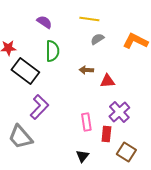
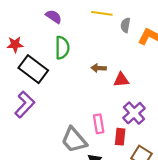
gray semicircle: (97, 39) -> (125, 25), moved, turned -48
purple L-shape: (39, 107) -> (25, 104), moved
gray trapezoid: (20, 137) -> (74, 140), moved

